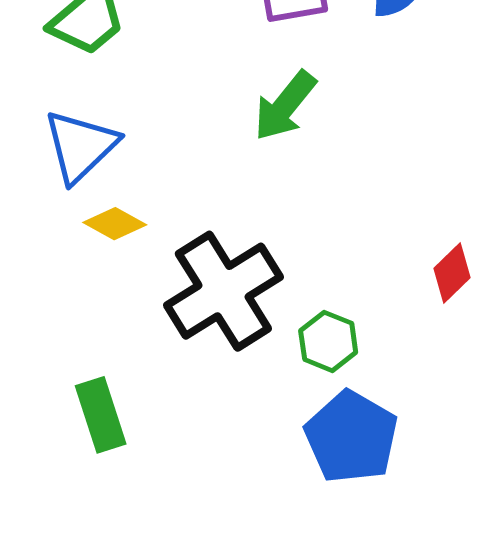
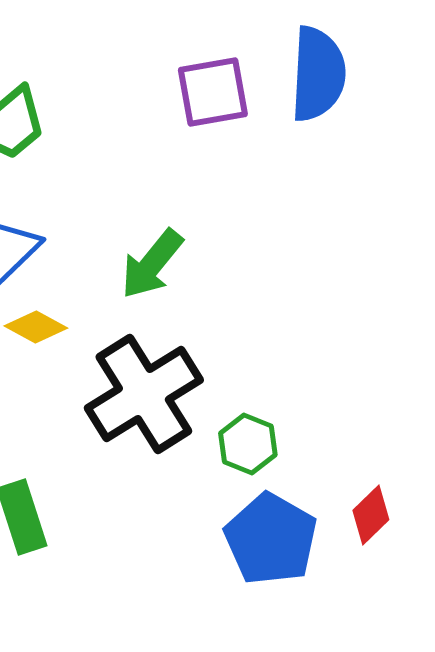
green arrow: (285, 106) -> (152, 264), moved
red diamond: (452, 273) -> (371, 515), moved

